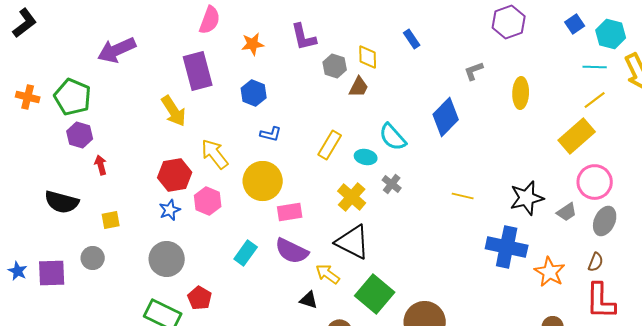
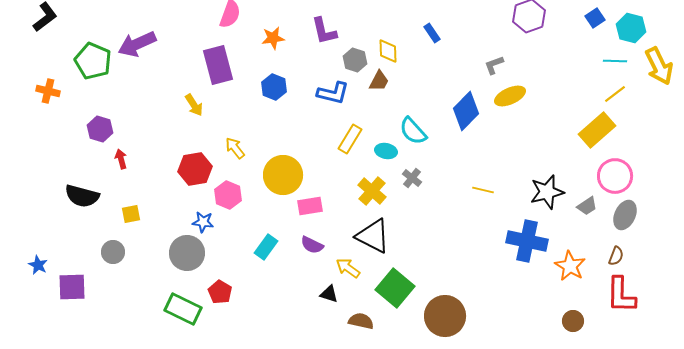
yellow ellipse: (521, 93) -> (510, 96), moved, turned 64
green pentagon: (73, 97) -> (93, 61), moved
yellow arrow: (174, 111) -> (194, 105), size x0.7
blue L-shape: (271, 134) -> (333, 93), moved, size x1.5
yellow arrow: (215, 154) -> (235, 148), size x0.7
blue star: (170, 210) -> (203, 222), moved, turned 30
purple semicircle: (292, 251) -> (312, 245), size x0.7
purple square: (52, 273) -> (72, 287), moved

